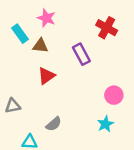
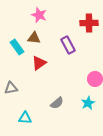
red cross: (107, 28) -> (89, 23), turned -30
cyan rectangle: (20, 34) -> (17, 47), moved
gray semicircle: (54, 124) -> (57, 103), moved

